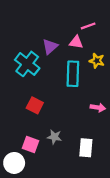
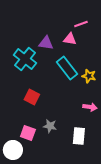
purple triangle: (50, 47) -> (46, 43), turned 49
yellow star: (97, 61) -> (89, 76), moved
cyan rectangle: (73, 74) -> (67, 68), turned -40
pink arrow: (98, 107) -> (90, 107), moved

